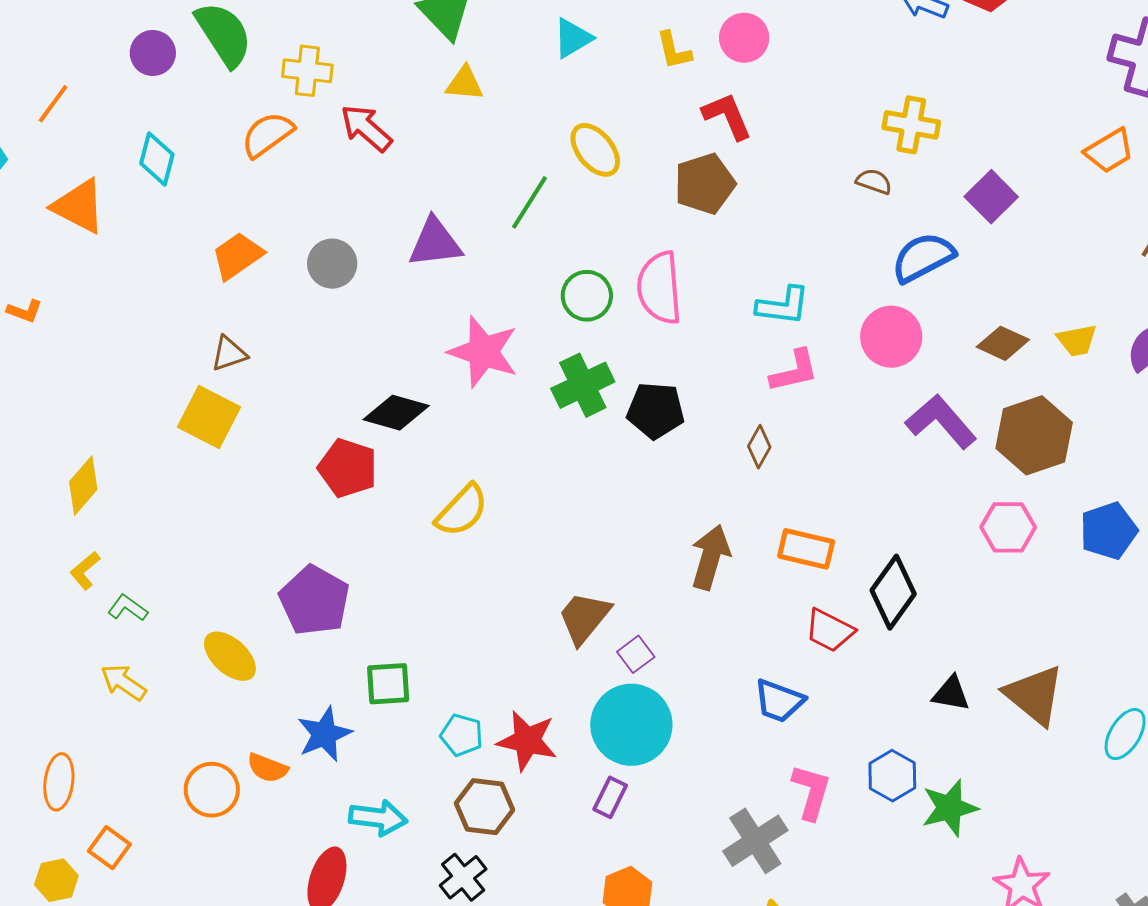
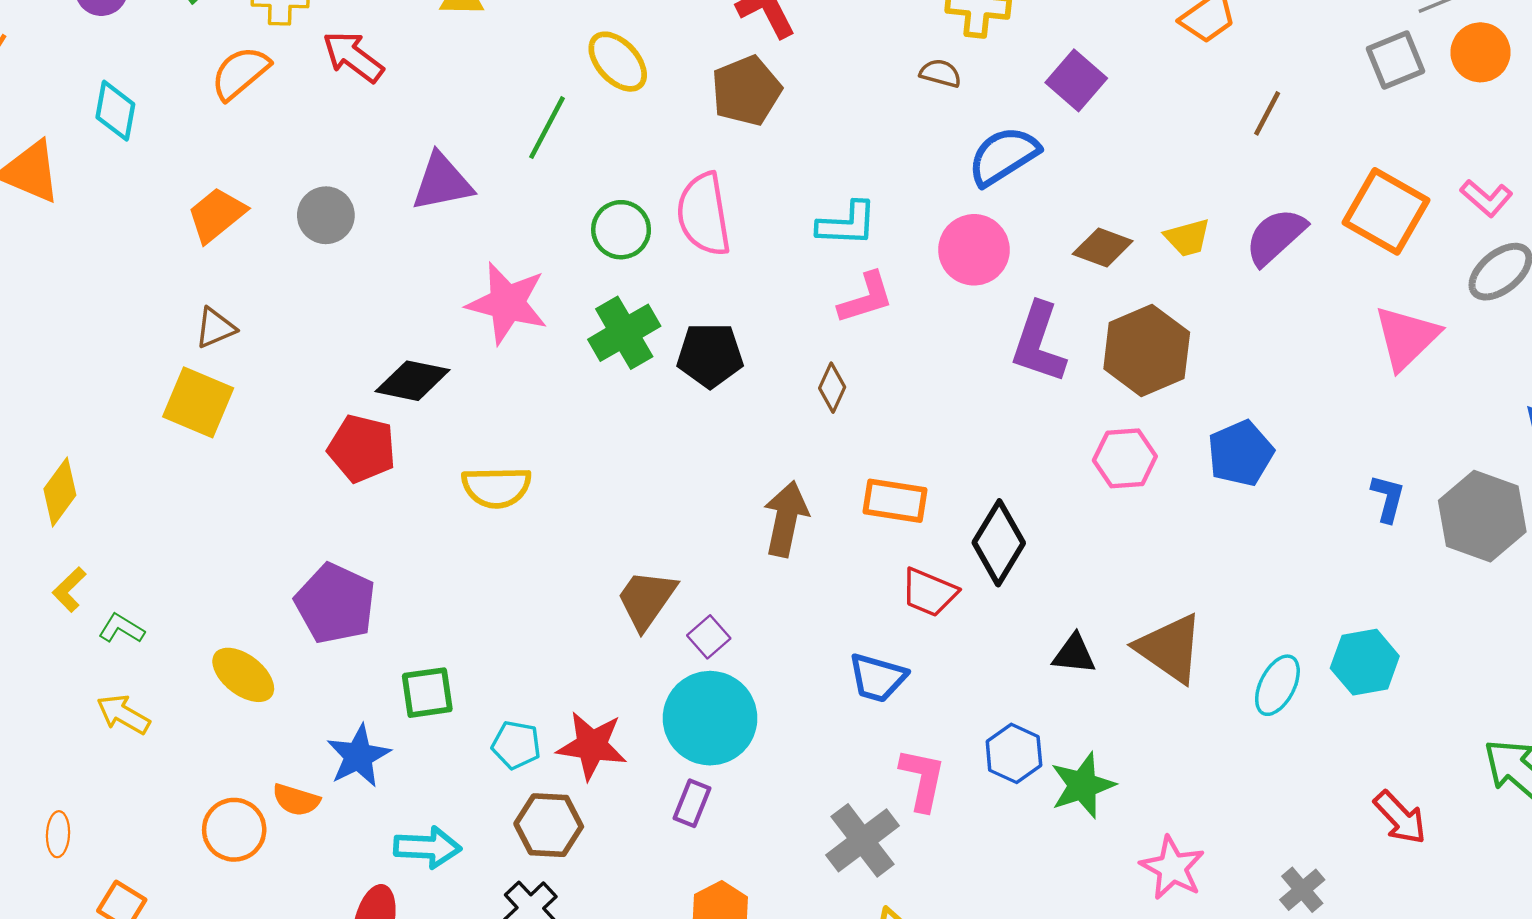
purple L-shape: (941, 422) -> (1039, 343), turned -116
yellow semicircle: (462, 511) -> (496, 487), turned 50
orange ellipse: (59, 782) -> (58, 834), size x0.7

